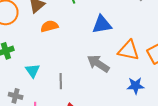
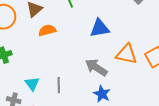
cyan triangle: (33, 71) -> (32, 84), moved
blue star: (136, 86) -> (102, 94), moved, turned 30

